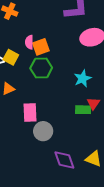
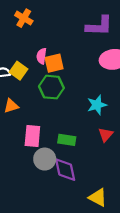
green rectangle: (83, 110) -> (67, 140), moved
purple diamond: (64, 160) -> (65, 170), moved

